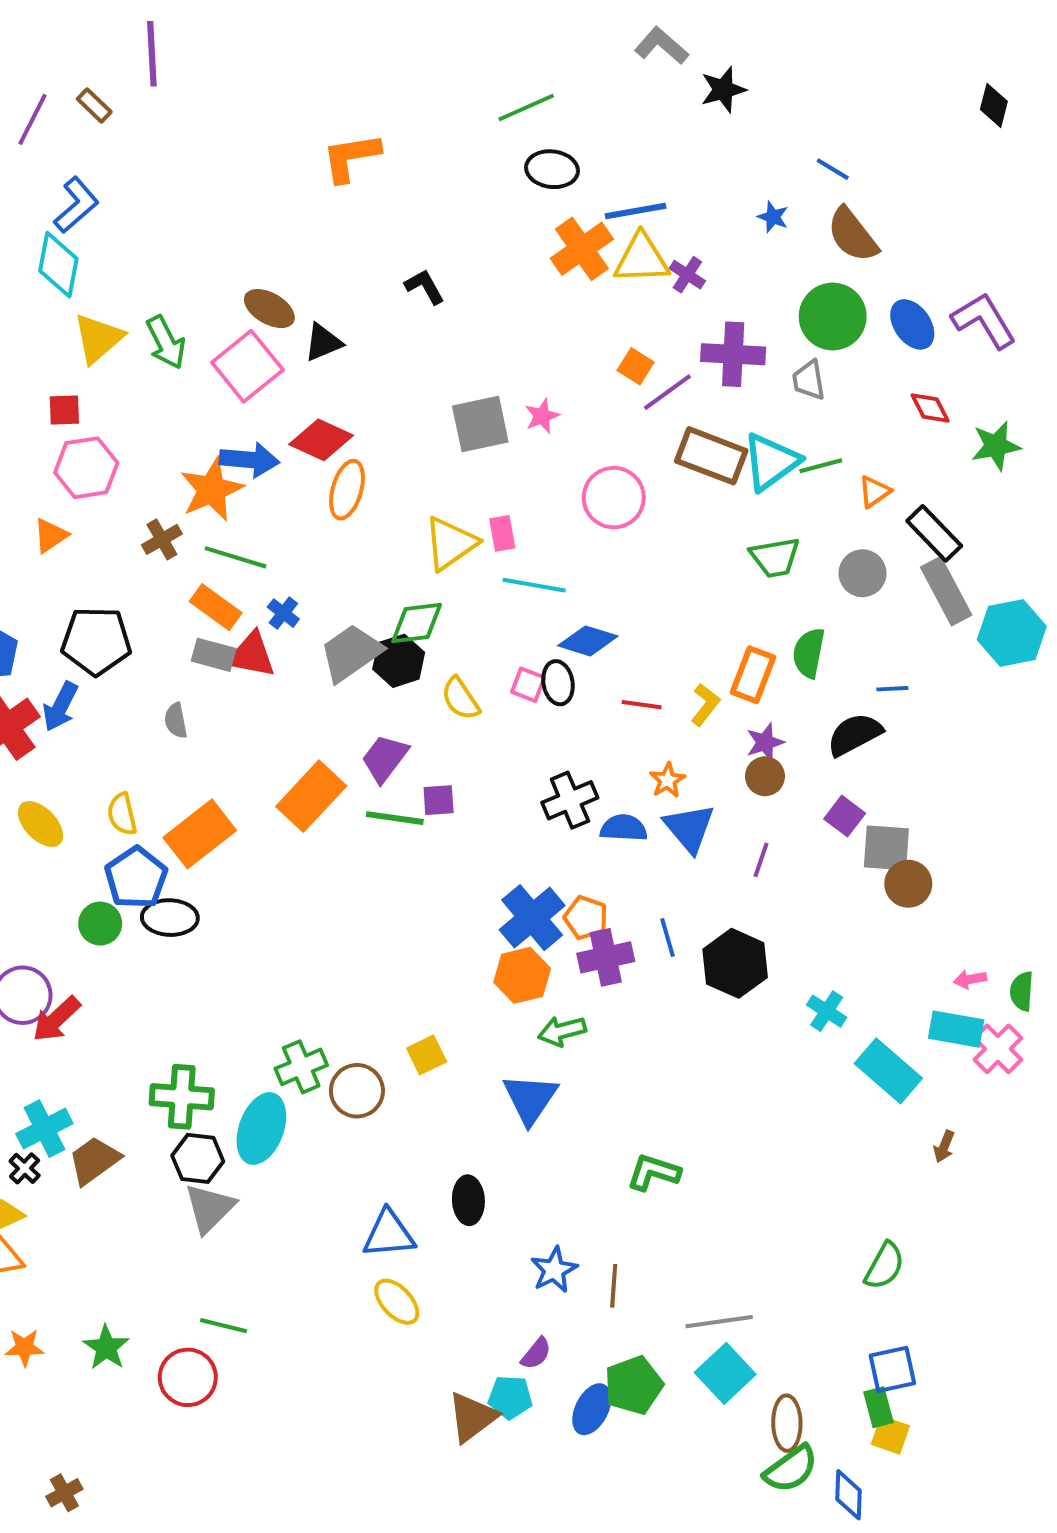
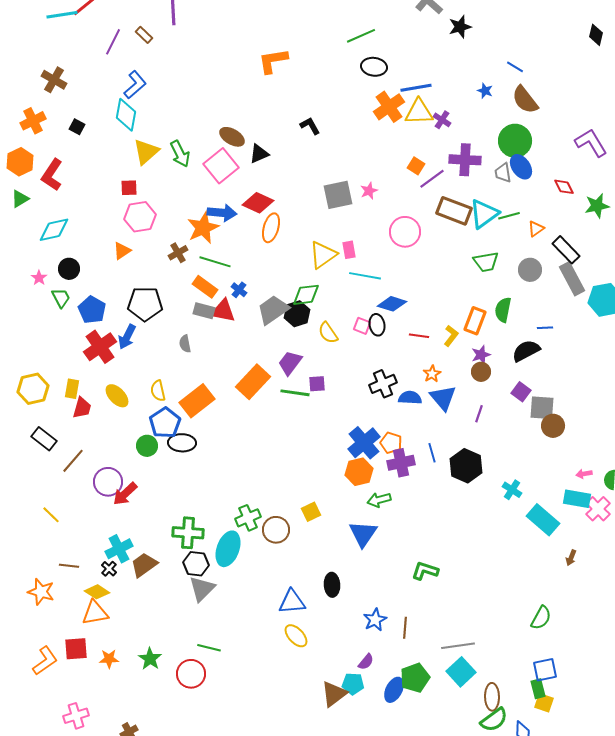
blue ellipse: (912, 324) -> (521, 167), moved

